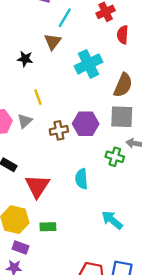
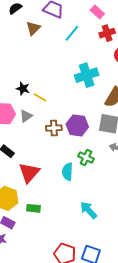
brown triangle: (53, 42) -> (33, 28), moved
black star: (25, 59) -> (23, 89), moved
yellow line: (38, 97) -> (40, 97), turned -48
green cross: (115, 157) -> (86, 158), moved

